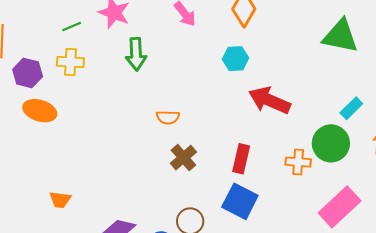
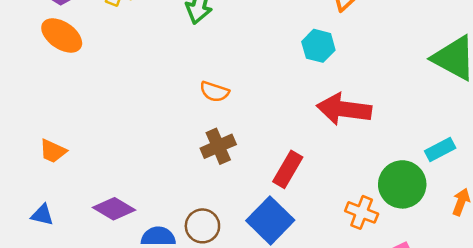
red arrow: (269, 100) -> (344, 109), turned -33
orange cross: (298, 162) -> (362, 212), moved

